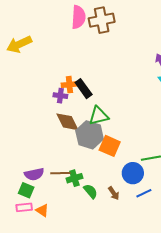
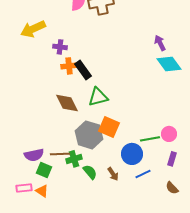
yellow arrow: (19, 44) -> (33, 29), moved
purple cross: (60, 96) -> (60, 47), moved
gray hexagon: (90, 135) -> (89, 135), moved
green square: (26, 190) -> (44, 170), moved

